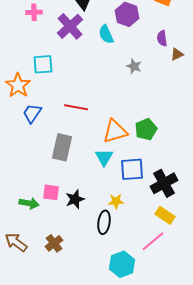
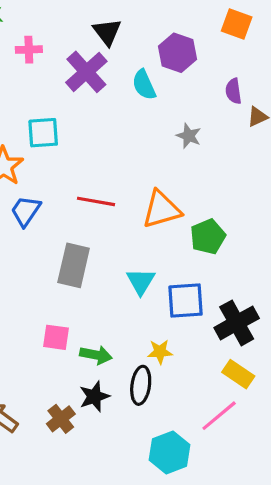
orange triangle: (115, 131) -> (162, 209), moved
black star: (75, 199) -> (94, 396), moved
green arrow: (29, 203) -> (96, 355), moved

